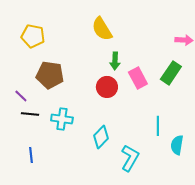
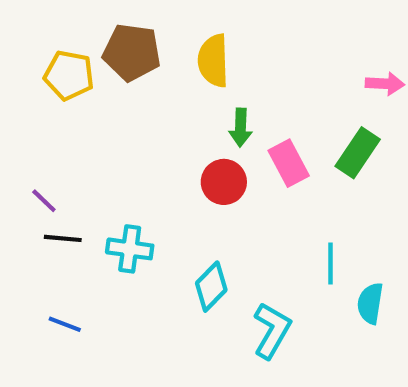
yellow semicircle: (102, 29) -> (213, 61), turned 30
brown pentagon: (50, 75) -> (132, 52), moved
blue line: (31, 155) -> (65, 324), turned -63

